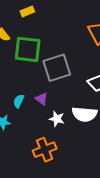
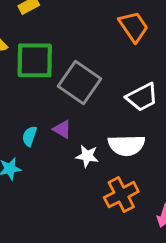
gray square: (57, 68) -> (79, 82), turned -32
orange cross: (45, 150) -> (121, 195), moved

